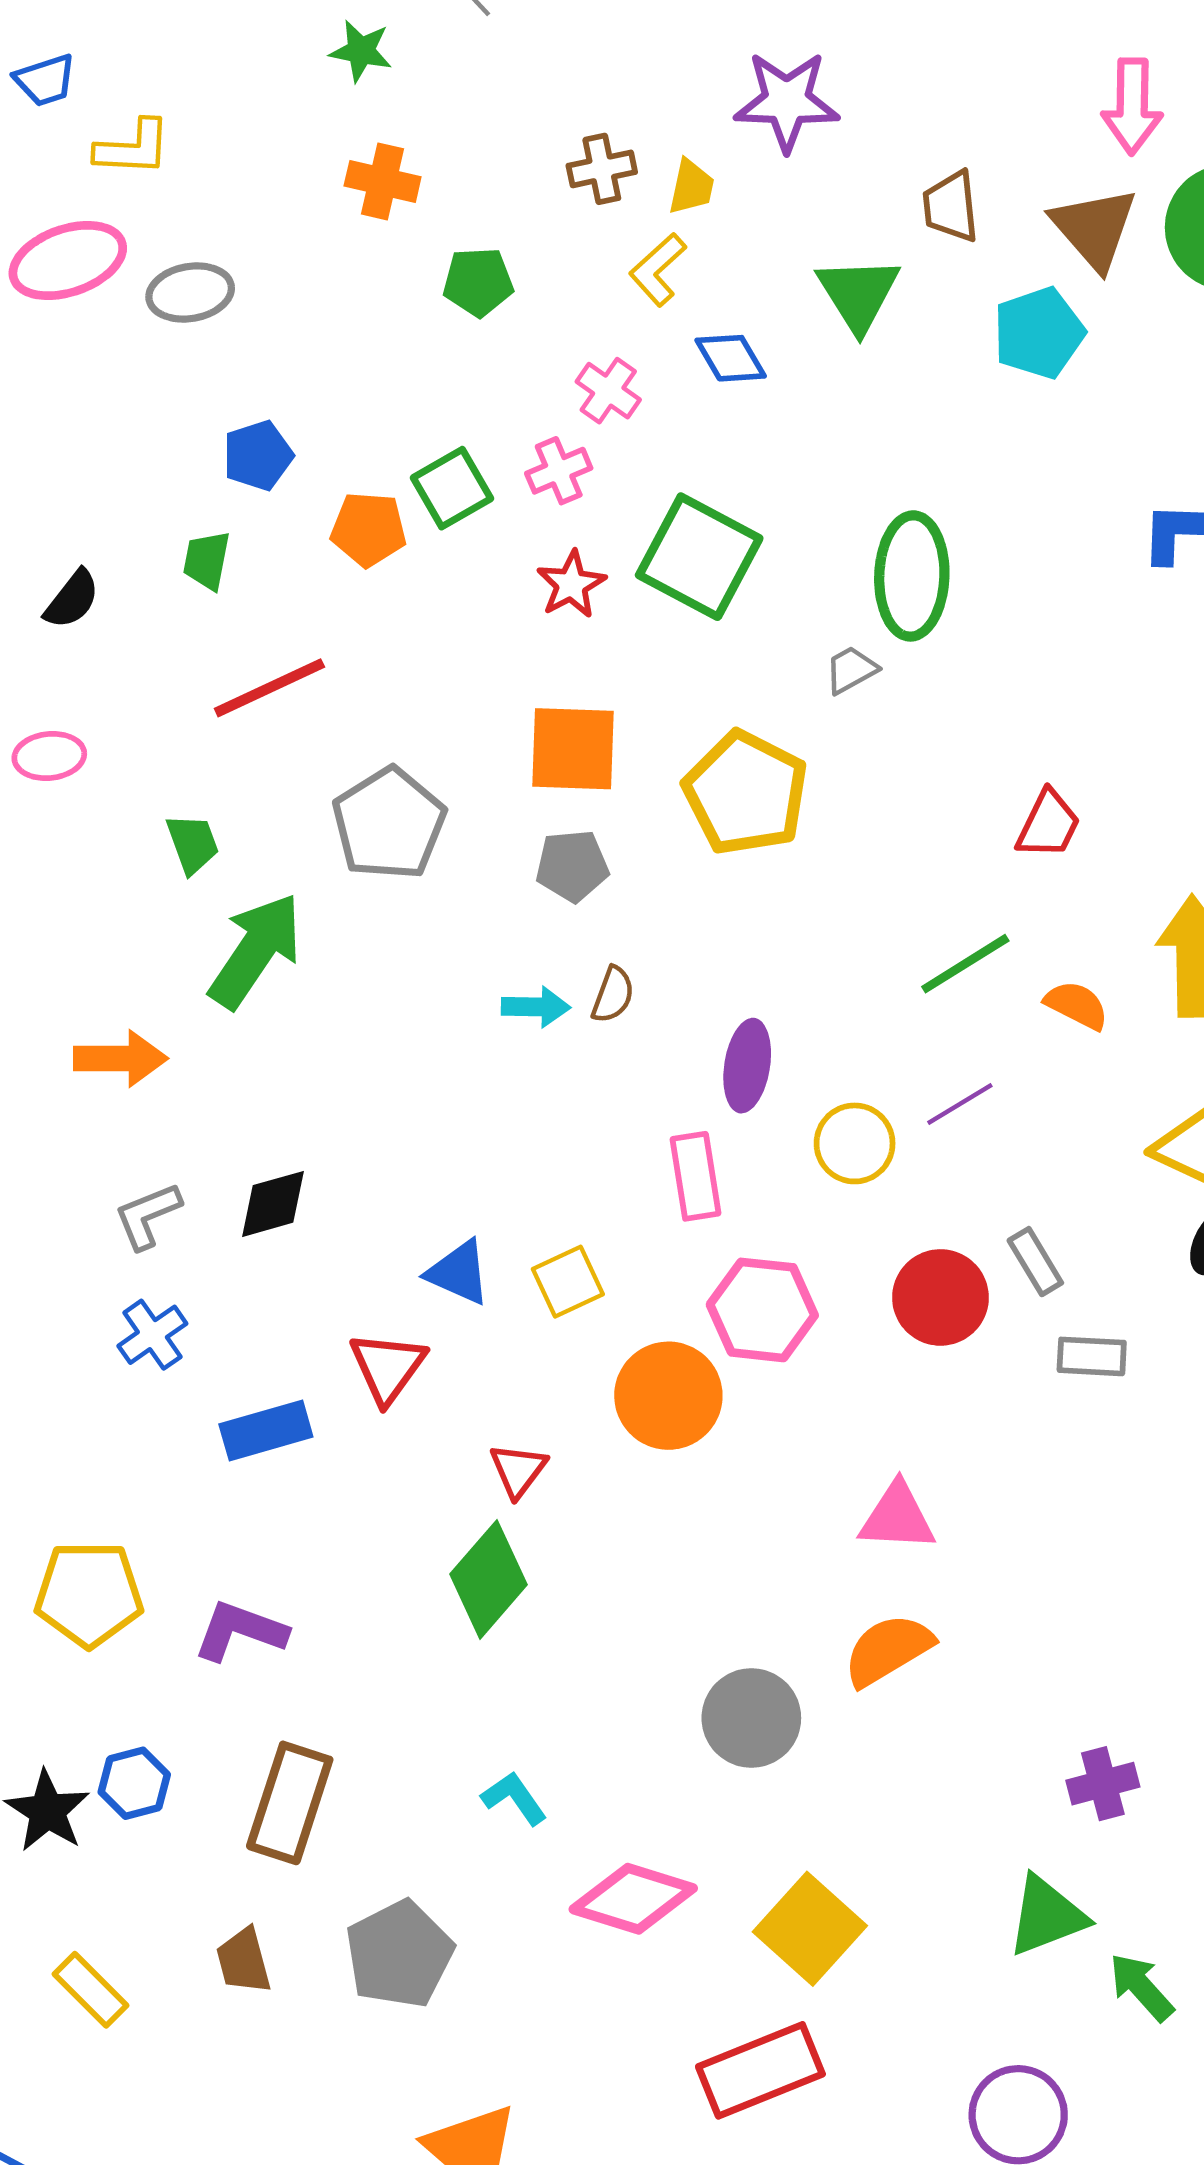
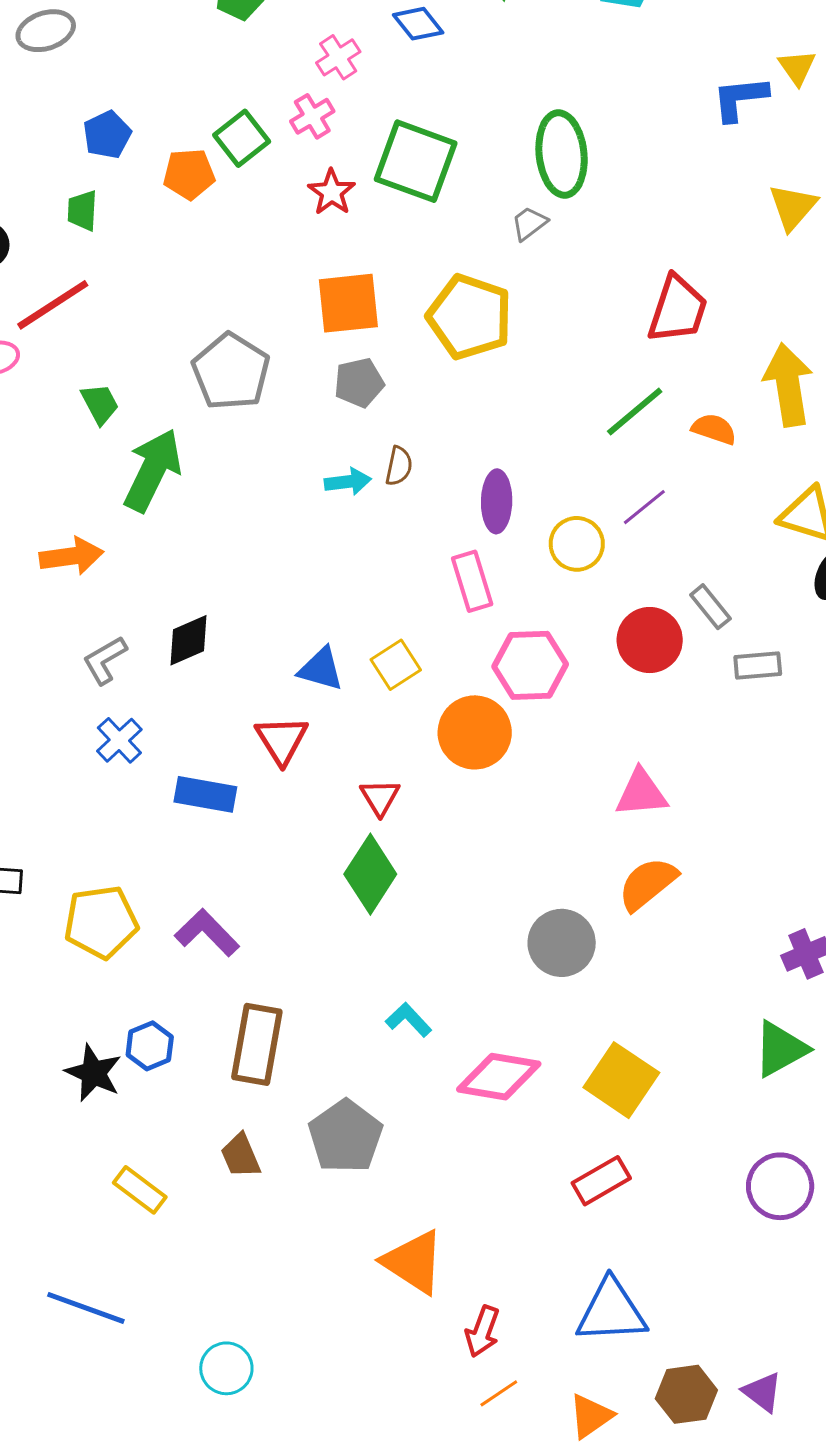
pink cross: (608, 391) -> (338, 57), turned 30
red line: (269, 688) -> (53, 305), moved
red trapezoid: (1048, 824) -> (678, 309), size x1.4
blue rectangle: (266, 1431) -> (205, 794), turned 34
purple L-shape: (240, 1631) -> (207, 933), turned 34
red rectangle: (760, 2070) -> (601, 1181), size x0.7

